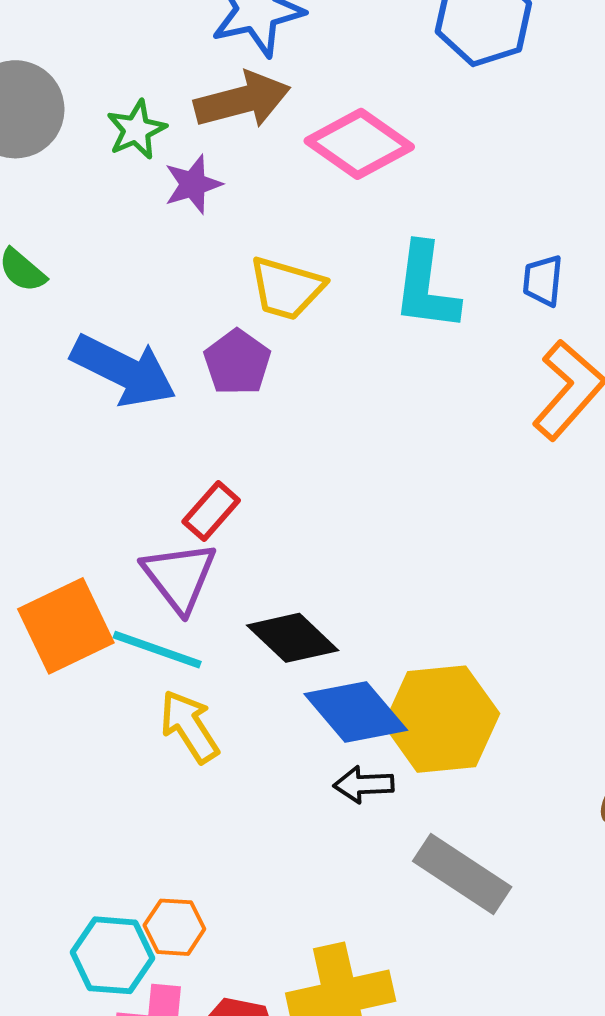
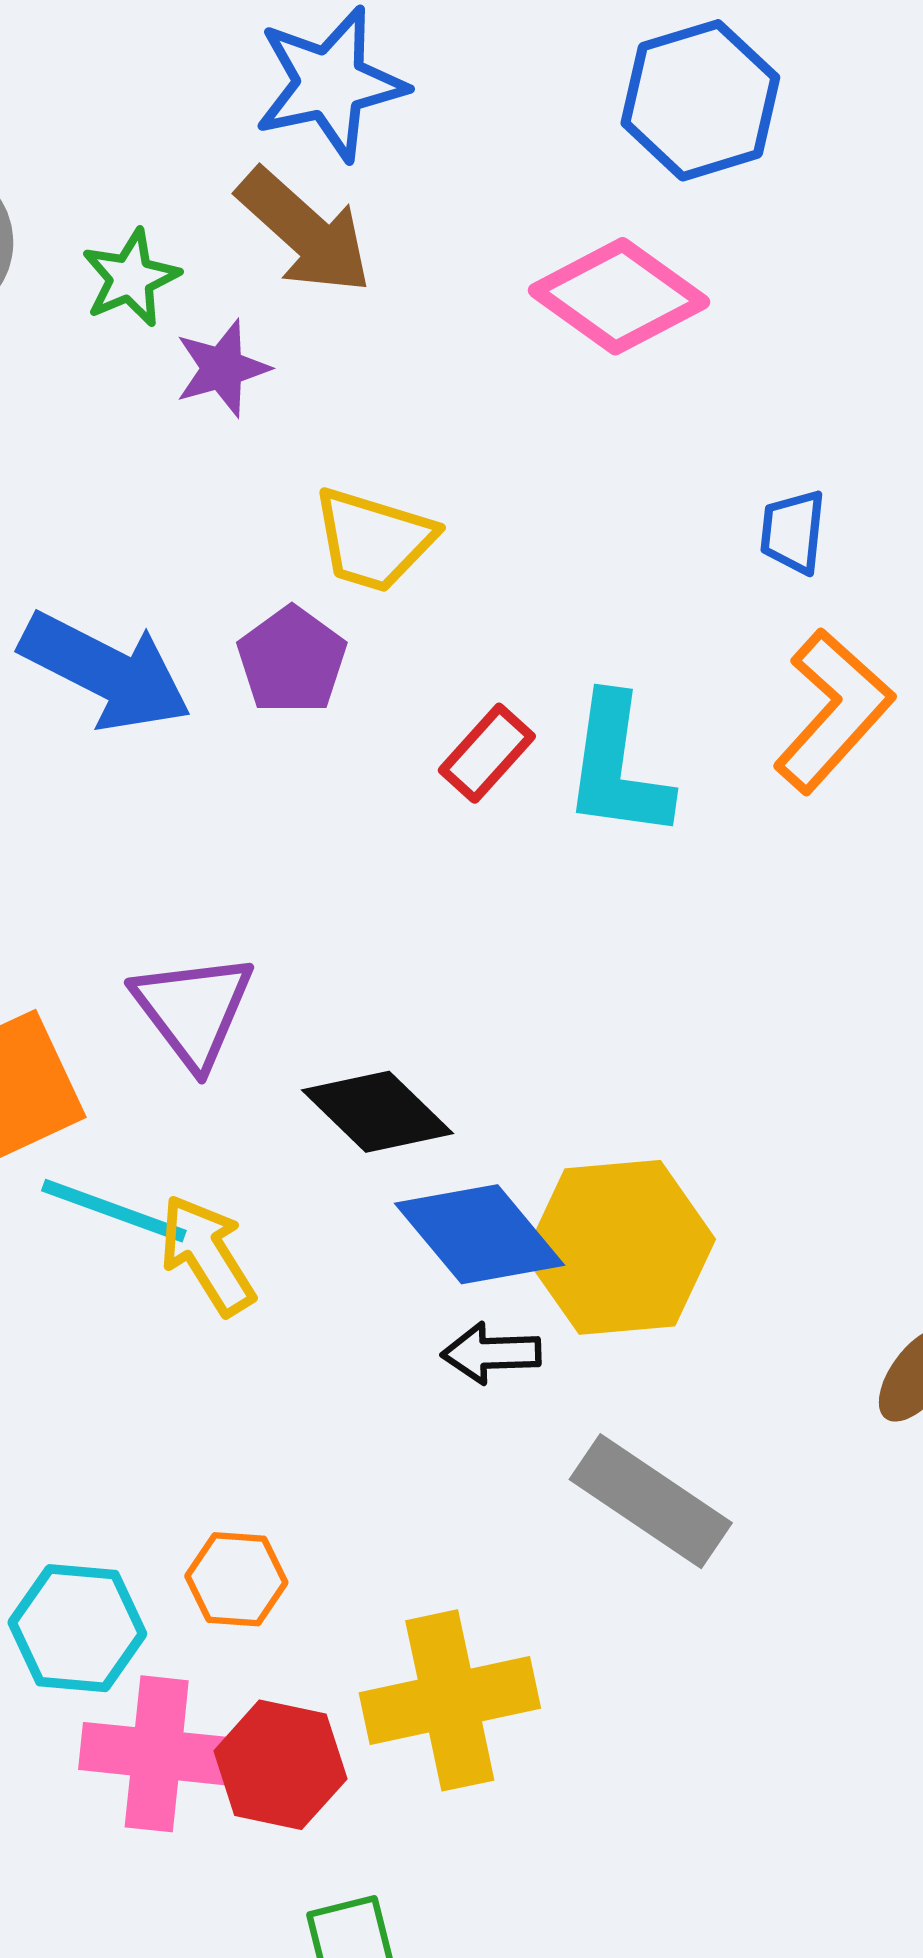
brown arrow: (242, 100) -> (304, 231), turned 56
pink diamond: (359, 144) -> (619, 296), moved
cyan L-shape: (426, 287) -> (617, 767), moved
red rectangle: (211, 511) -> (487, 753), moved
cyan line: (157, 650) -> (114, 1211), moved
orange hexagon: (174, 927) -> (236, 1579), moved

